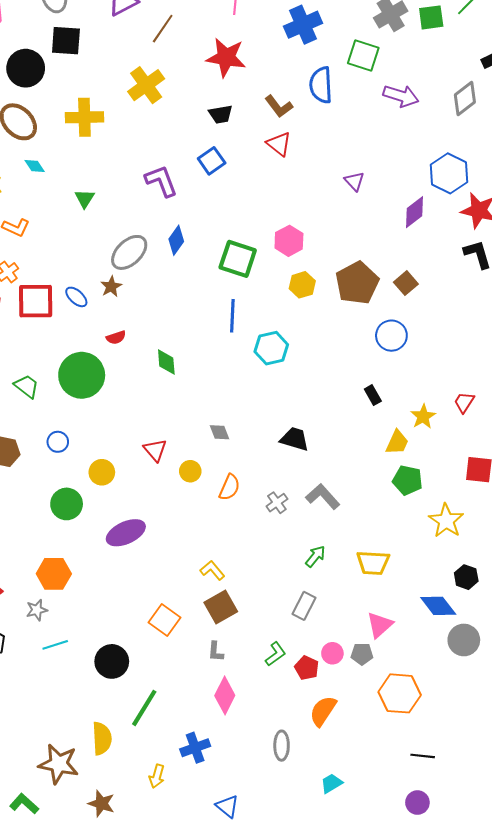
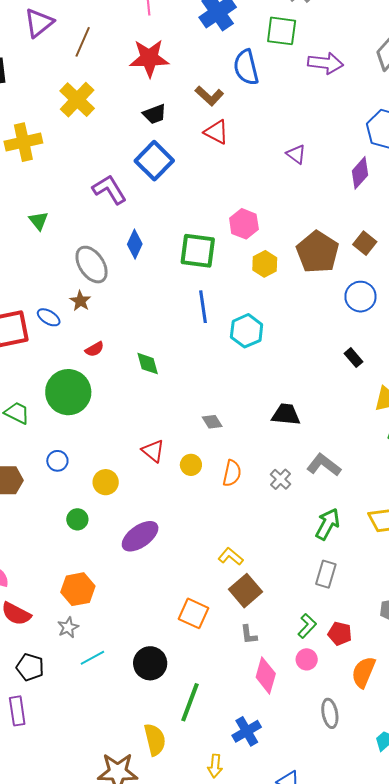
blue square: (212, 161) -> (154, 161), size x1.4
gray ellipse: (129, 252) -> (92, 265), turned -69
green circle: (67, 504) -> (77, 519), size x0.7
green arrow: (315, 556) -> (328, 524), size x1.4
pink circle: (332, 653) -> (307, 659), moved

